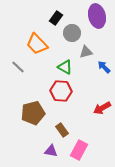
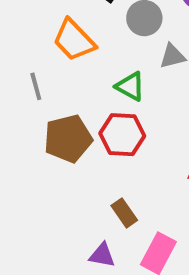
gray line: (18, 67) -> (36, 86), turned 32
brown pentagon: (33, 113) -> (68, 139), moved

